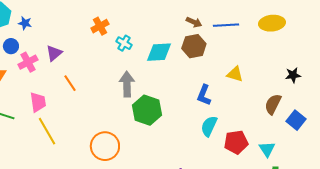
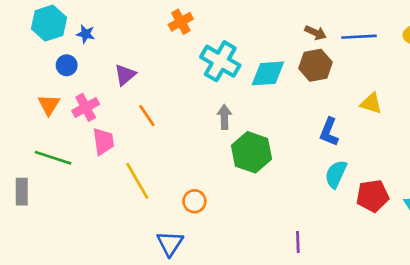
orange cross: (100, 26) -> (181, 22), moved
cyan cross: (124, 43) -> (220, 61), size x1.8
pink cross: (28, 62) -> (86, 107), moved
gray arrow: (127, 84) -> (224, 117), size x0.7
yellow line: (47, 131) -> (137, 181), moved
orange circle: (105, 146) -> (194, 201), size x0.6

